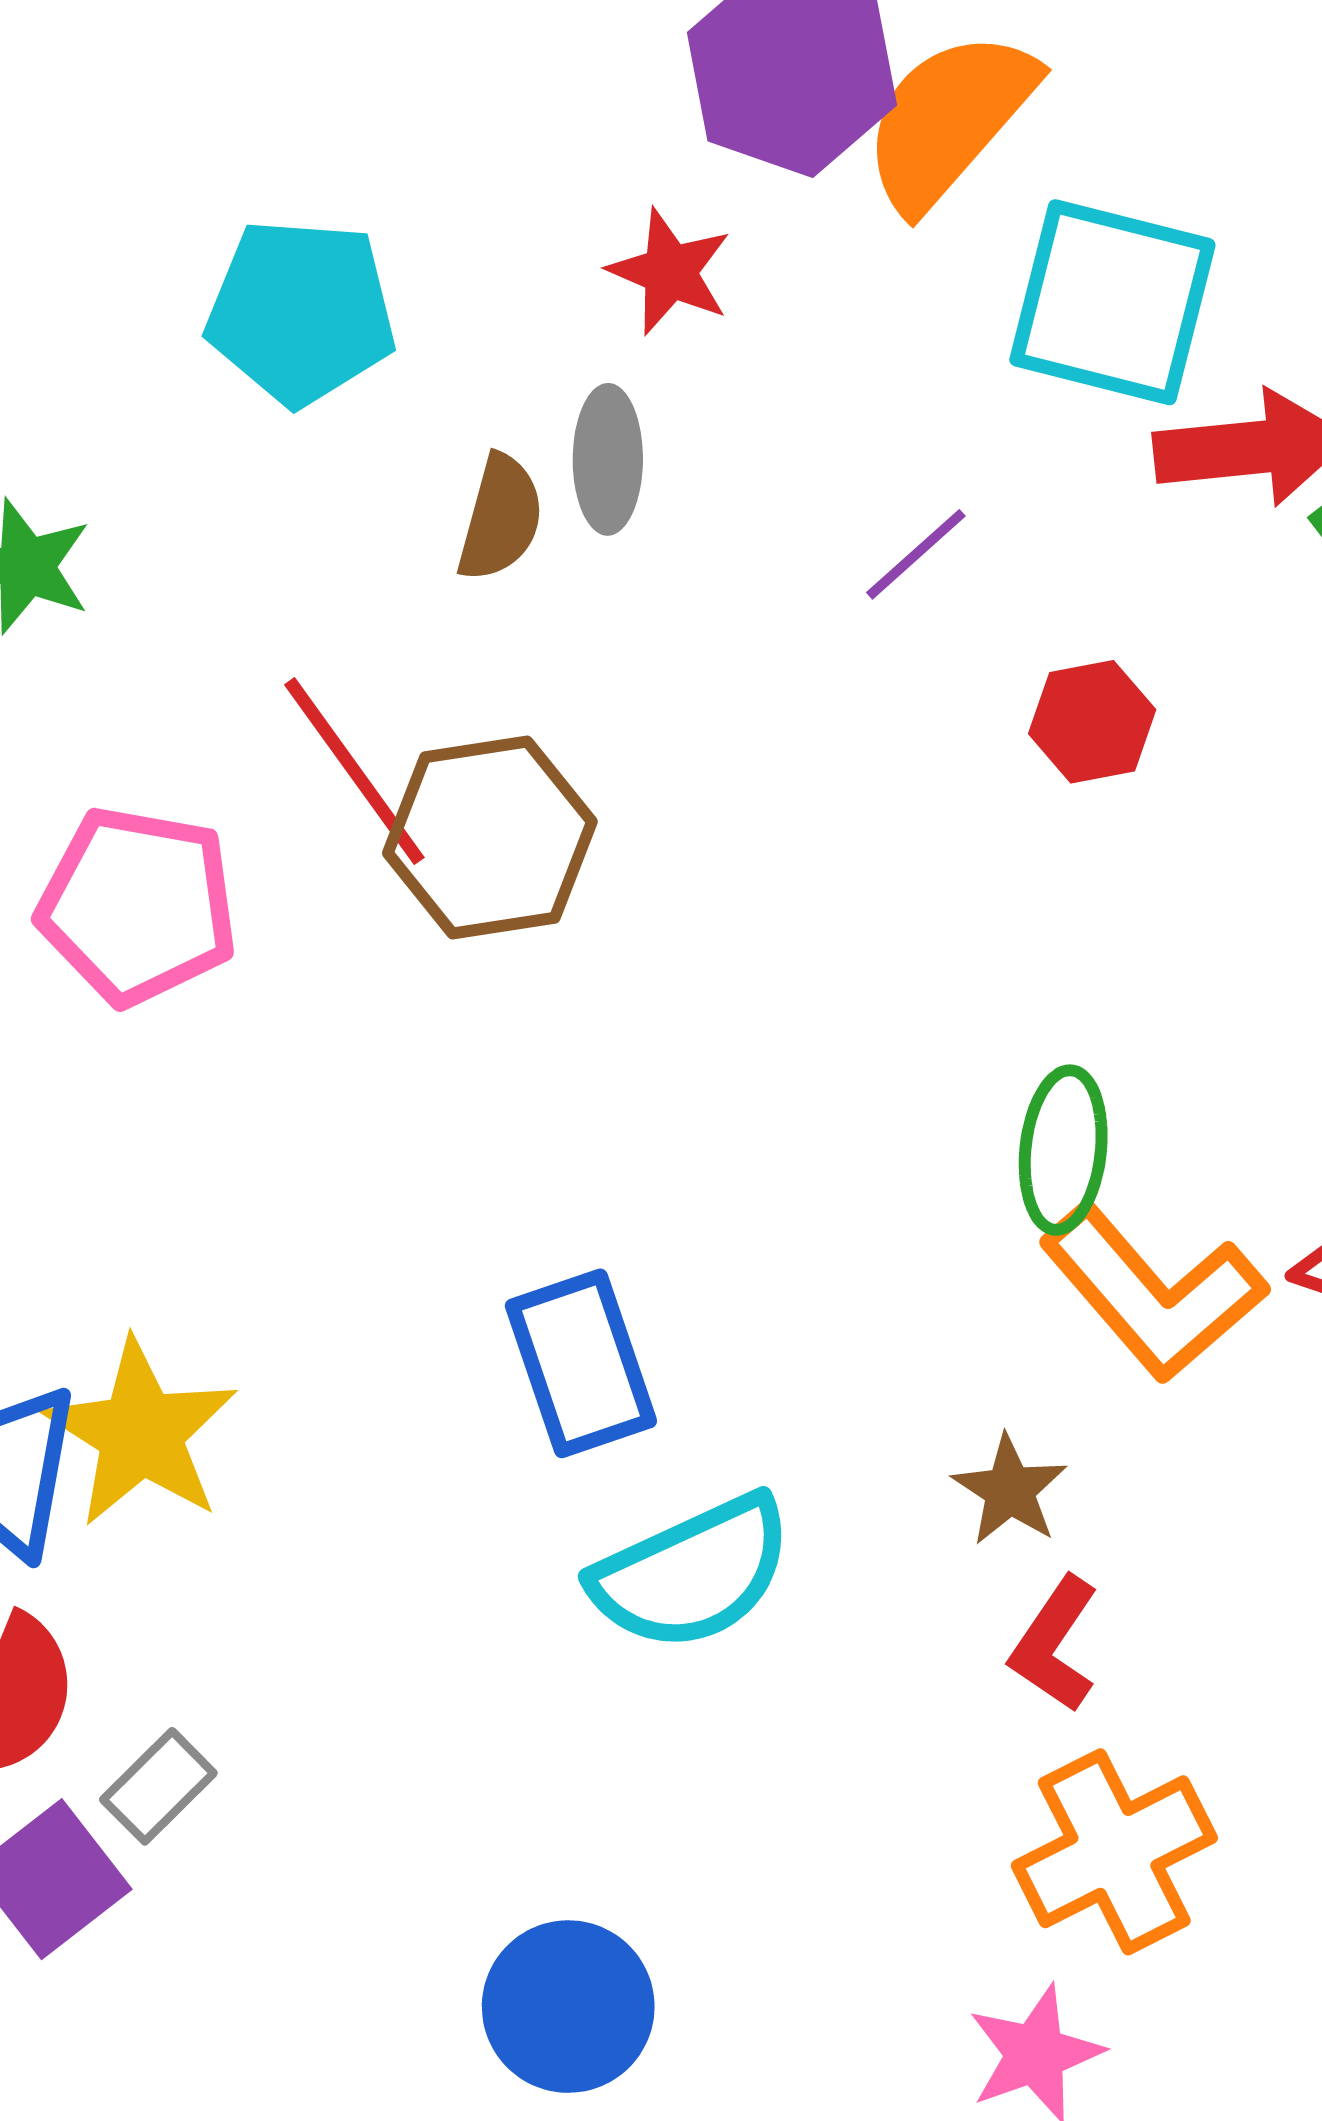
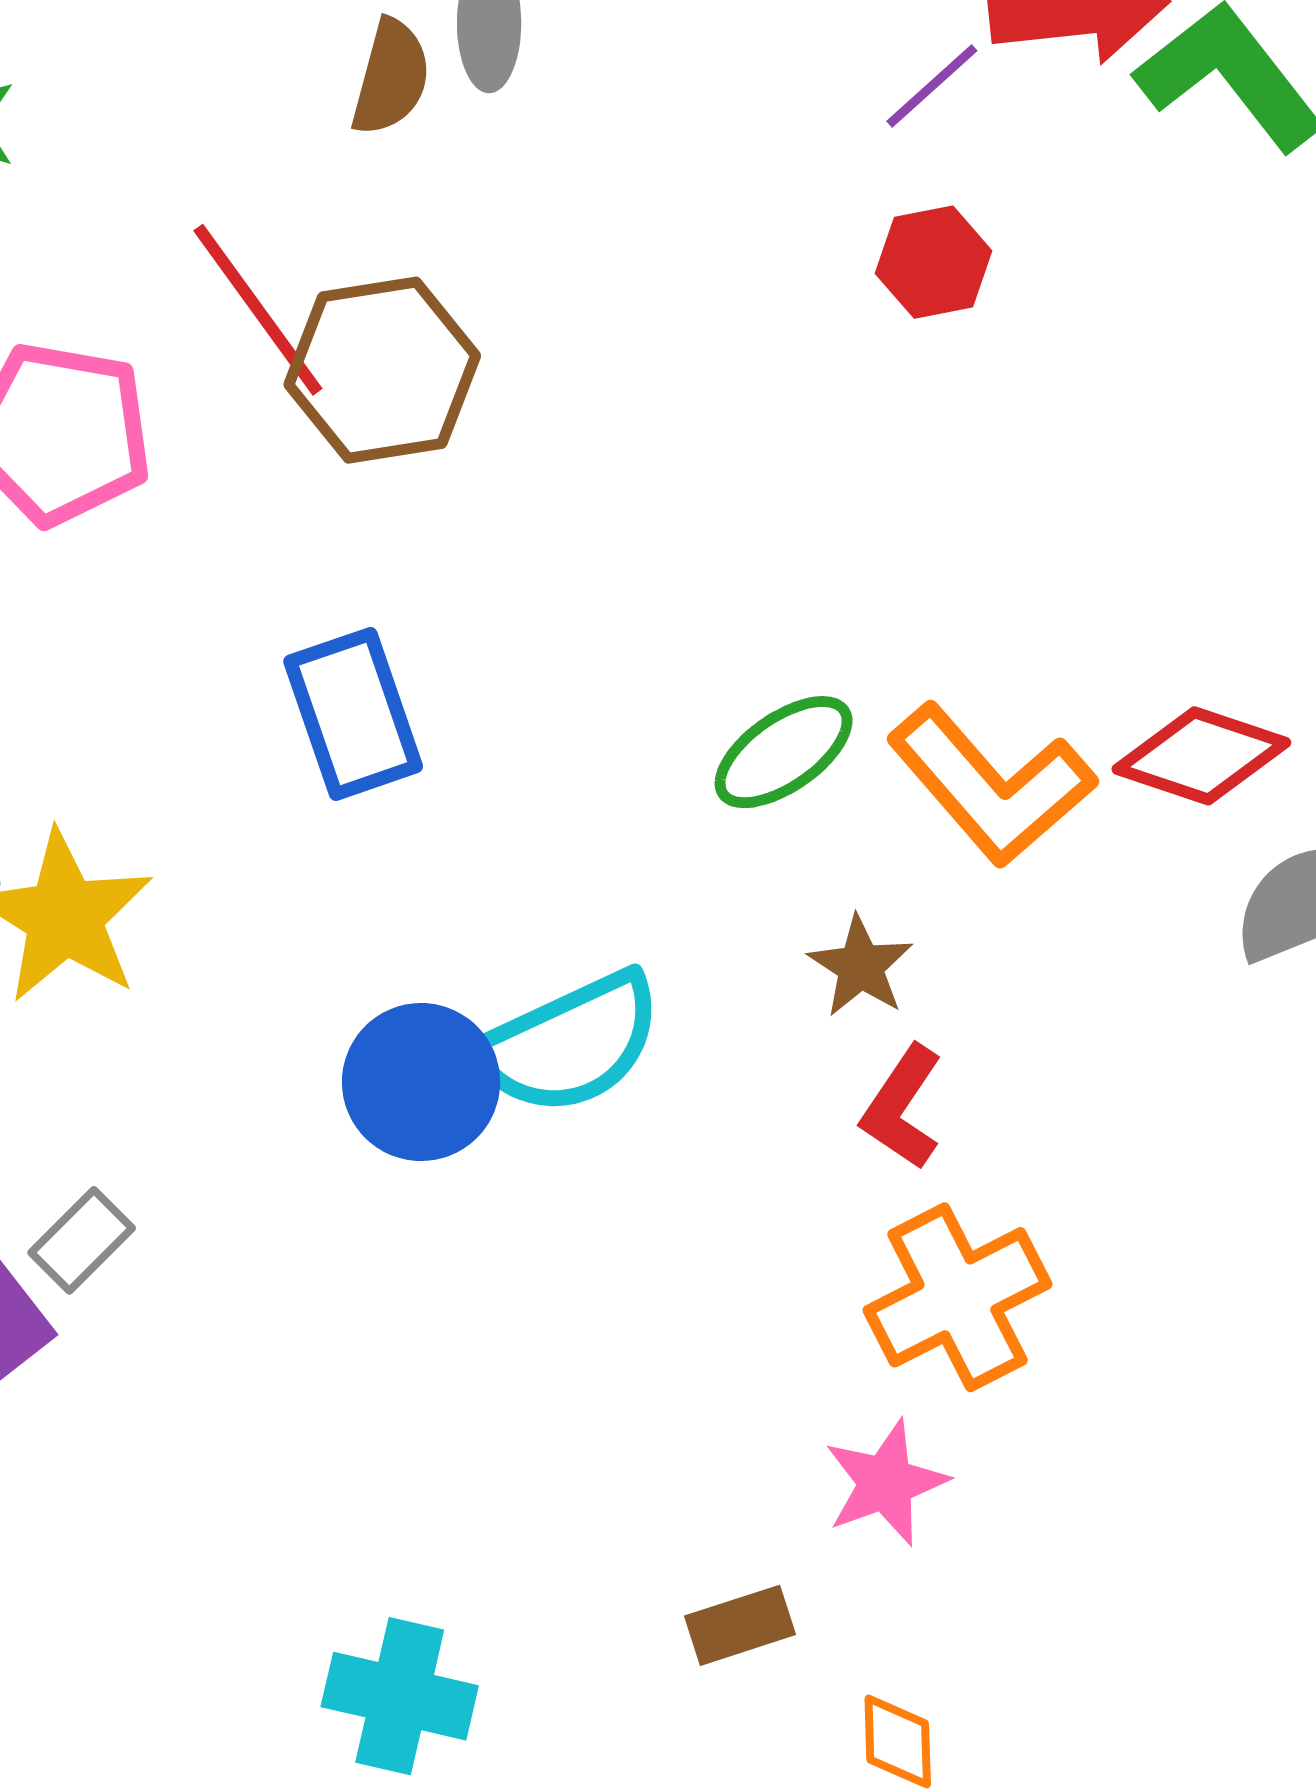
purple line: (916, 554) -> (932, 86), moved
green ellipse: (1063, 1150) -> (784, 752), moved, turned 49
blue rectangle: (581, 1363) -> (353, 714), moved
blue circle: (568, 2007) -> (421, 1082), moved

